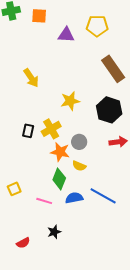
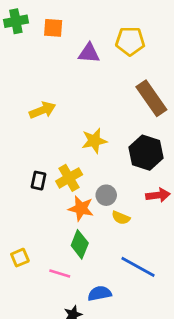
yellow arrow: (31, 78) -> (42, 110), turned -78
yellow semicircle: (79, 166) -> (121, 218), moved
blue semicircle: (74, 198) -> (100, 293), moved

